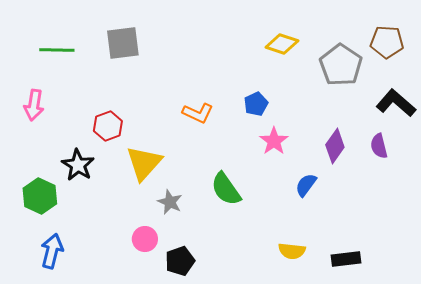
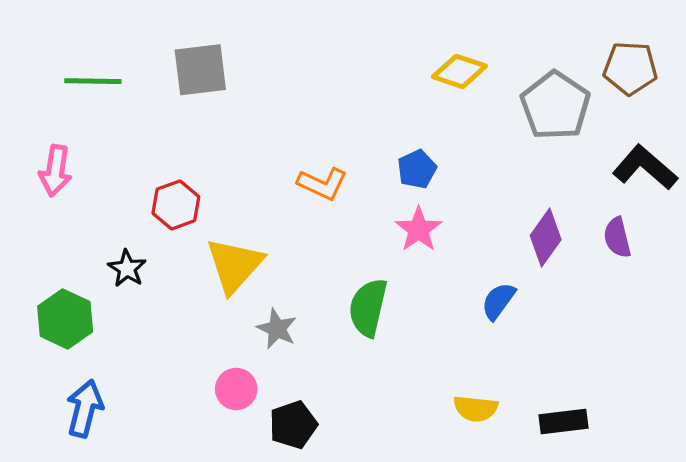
pink star: (274, 141) -> (419, 229), moved
black star: (78, 165) -> (127, 268), size x0.7
green semicircle: (226, 189) -> (368, 308), turned 48

